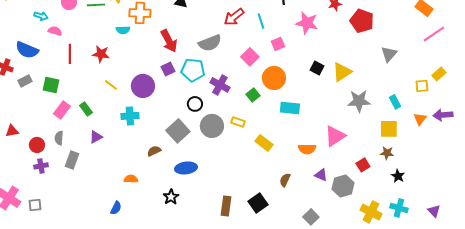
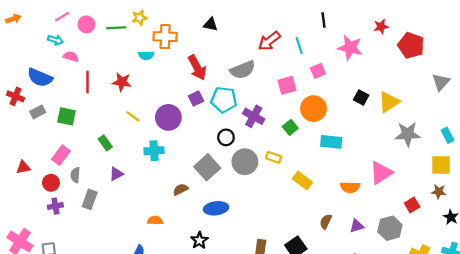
pink square: (250, 57) -> (287, 85), turned 30
pink rectangle: (62, 110) -> (61, 155), moved
purple triangle: (321, 175) -> (357, 226), moved, turned -40

